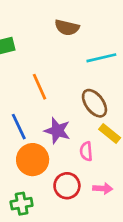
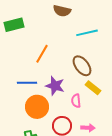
orange line: (39, 87) -> (42, 54), turned 54
blue line: (19, 127) -> (27, 83), turned -66

